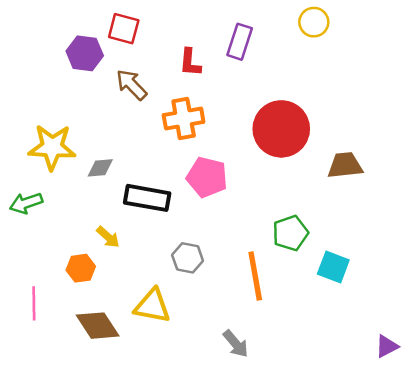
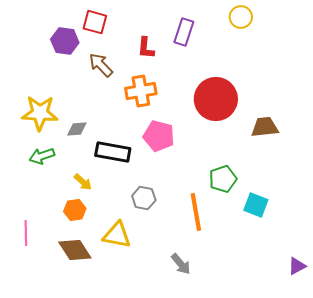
green arrow: (26, 203) -> (42, 156), moved
orange hexagon: (81, 268) -> (75, 210), moved

